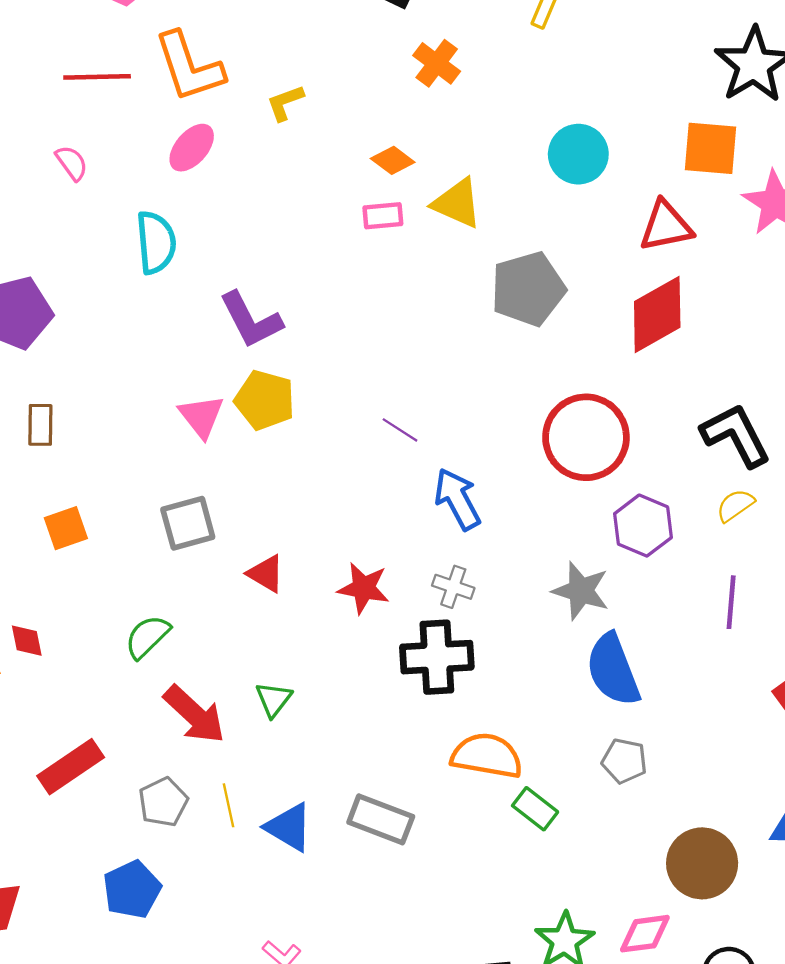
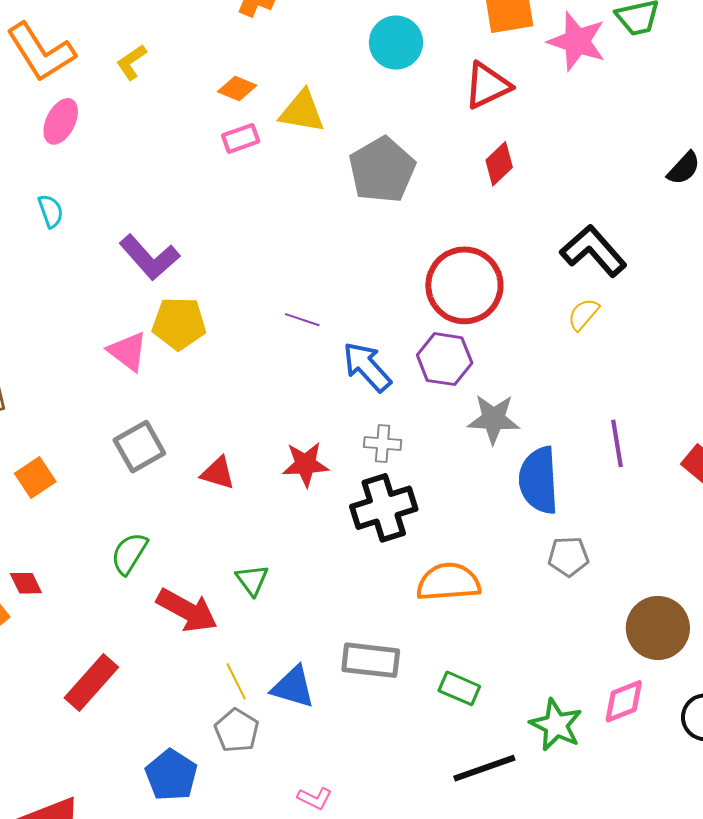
cyan semicircle: (156, 242) -> (51, 211), size x0.6
red diamond: (657, 314) -> (499, 164), size x0.6
yellow semicircle: (735, 505) -> (583, 314), moved
purple hexagon: (643, 526) -> (445, 359), moved
purple line: (731, 602) -> (617, 443), moved
blue semicircle: (613, 670) -> (539, 480), turned 32
gray pentagon: (163, 802) -> (237, 731), moved
green rectangle: (535, 809) -> (459, 688), moved

